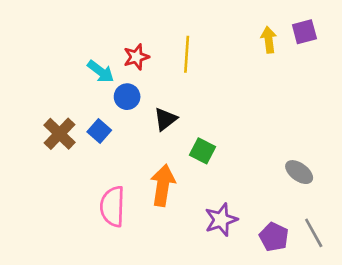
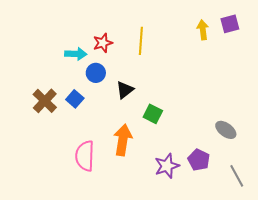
cyan arrow: (101, 71) -> (76, 54), turned -35
purple pentagon: (274, 237) -> (199, 160), moved

